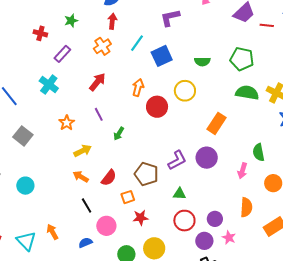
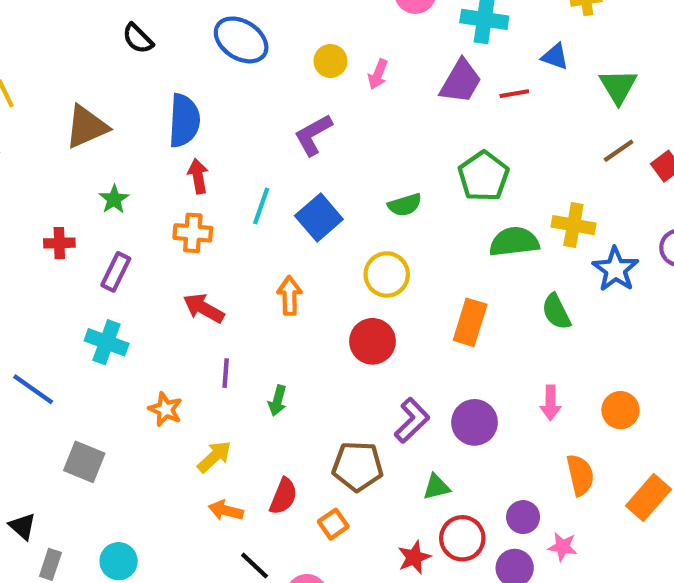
orange cross: (102, 46) -> (193, 233), turned -36
green pentagon: (242, 59) -> (483, 176), turned -30
red arrow: (97, 82) -> (204, 308), turned -84
red circle: (157, 107) -> (372, 341), moved
purple line: (99, 114) -> (226, 373), turned 48
green semicircle: (259, 152) -> (556, 312), moved
purple circle: (207, 158) -> (475, 422), moved
red star: (141, 218) -> (414, 557), moved

